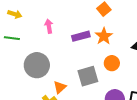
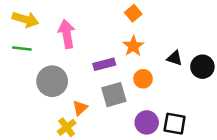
yellow arrow: (15, 14) -> (25, 19), size x1.5
pink arrow: (49, 26) -> (67, 34), size x1.6
purple rectangle: (81, 36) -> (104, 64), moved

